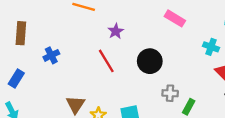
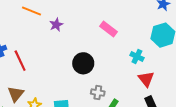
purple star: (116, 31) -> (56, 25), moved
red line: (106, 61) -> (20, 61), moved

